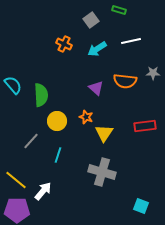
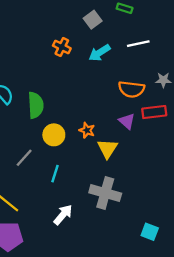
purple triangle: (96, 88) -> (127, 121), moved
red rectangle: (145, 126) -> (154, 112), moved
white arrow: (43, 191) -> (63, 215), moved

